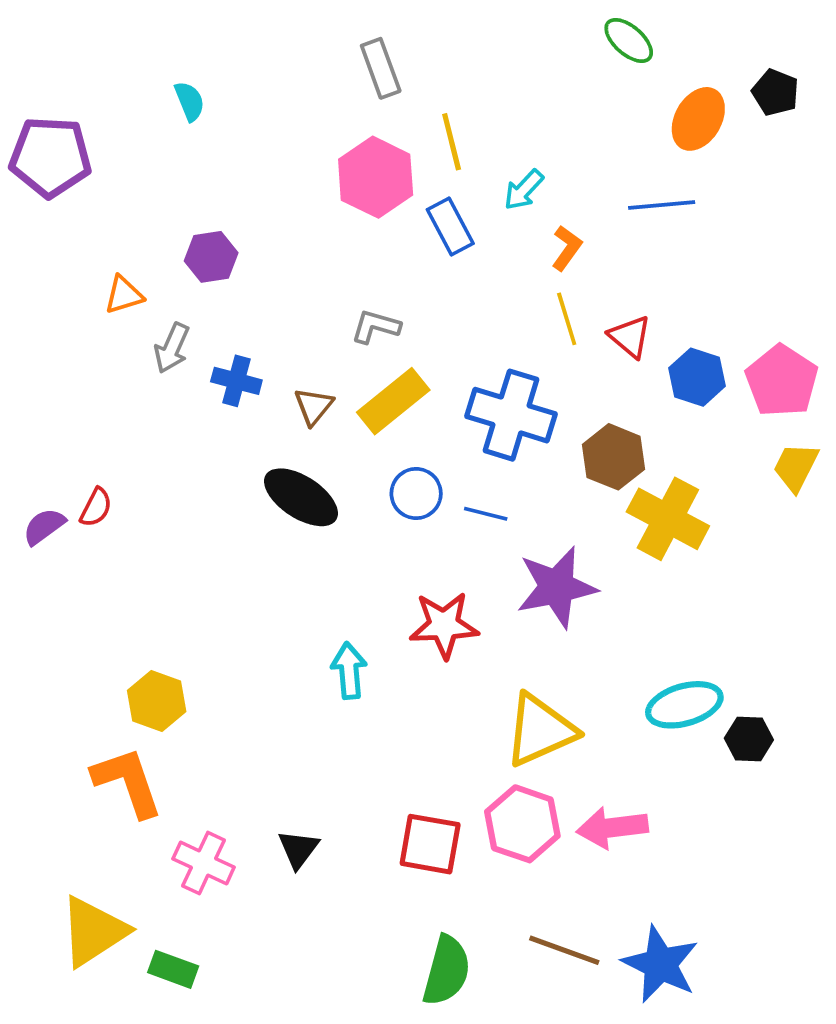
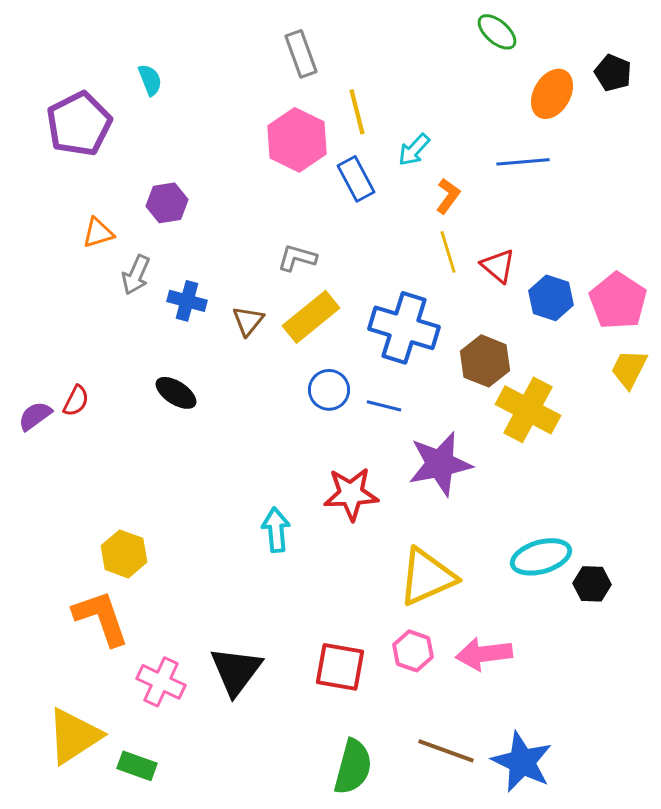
purple pentagon: (50, 157) -> (79, 124), moved, turned -30
black ellipse: (301, 497) -> (176, 393), moved, size x0.7
pink hexagon: (522, 824) -> (413, 651), size x0.7
black triangle: (298, 849) -> (236, 671), size x1.6

